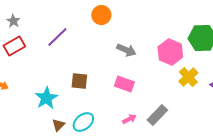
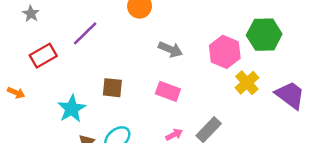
red rectangle: (14, 46) -> (43, 56), moved

